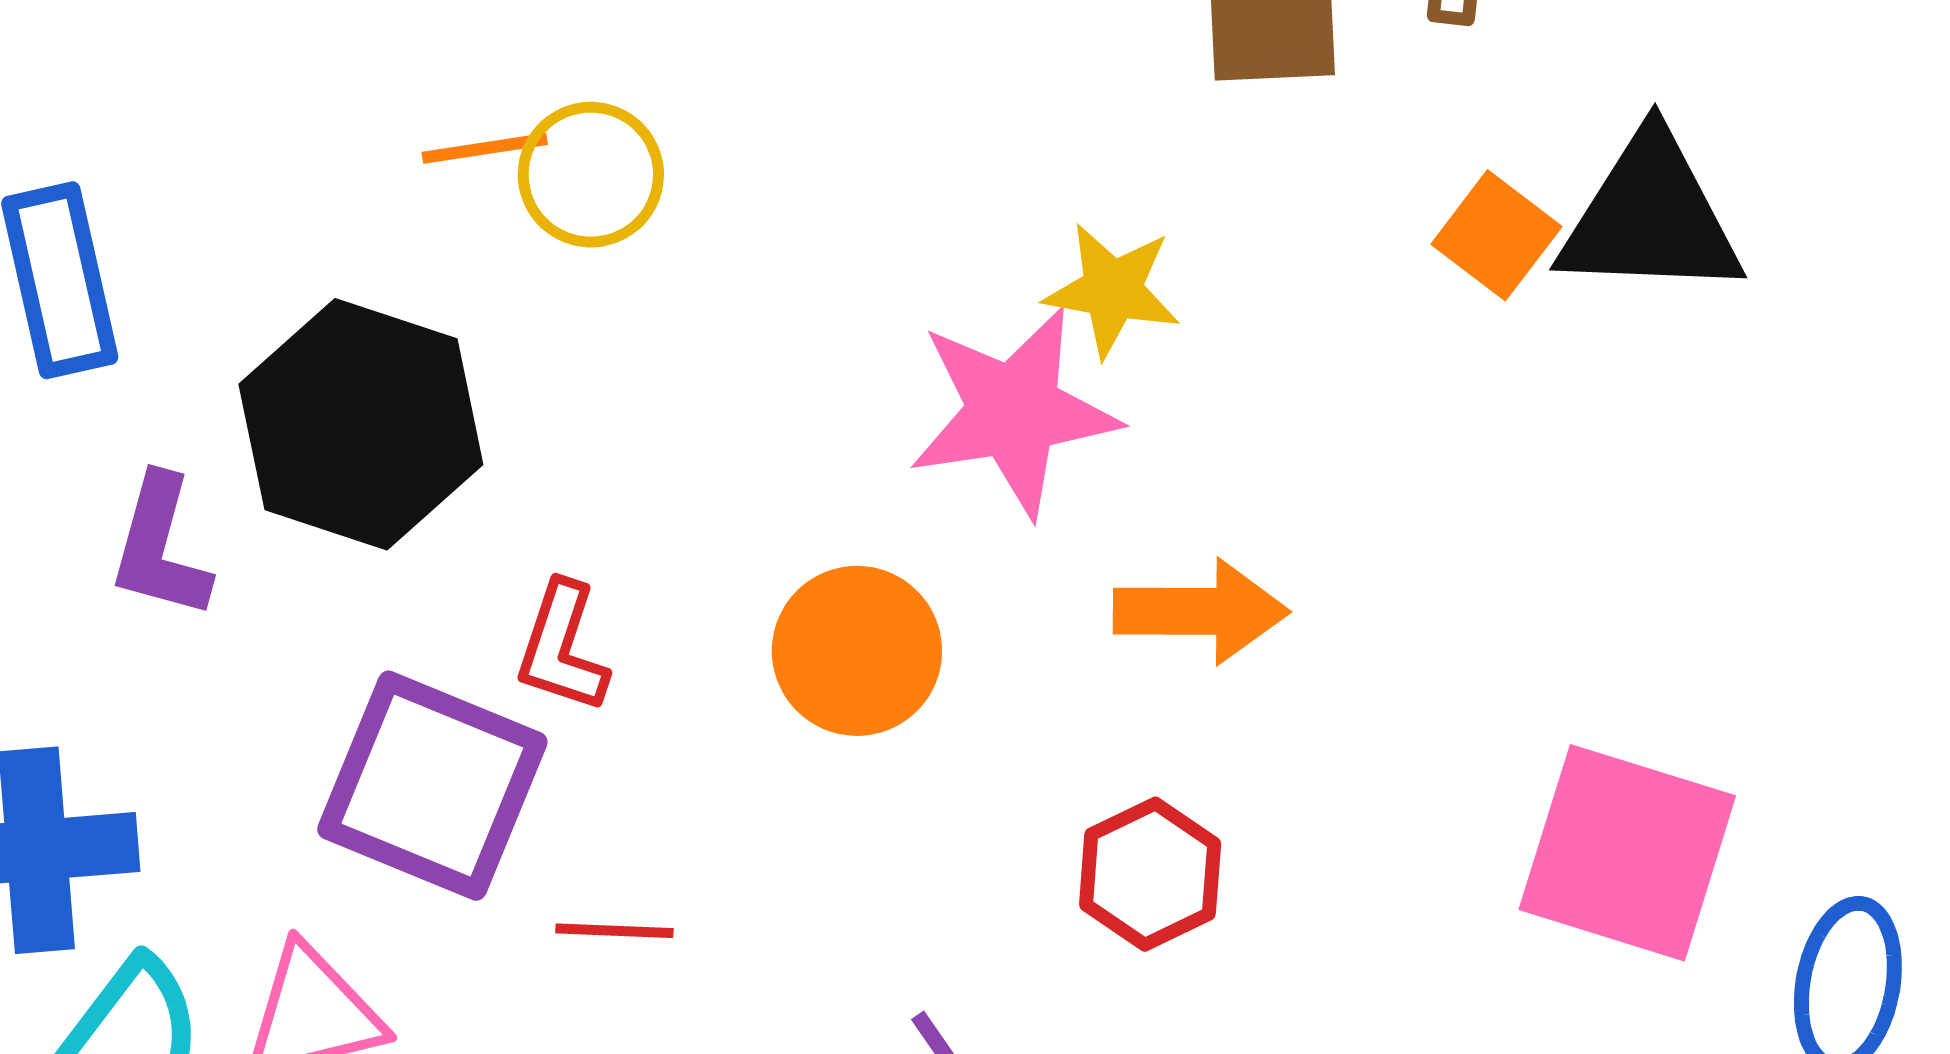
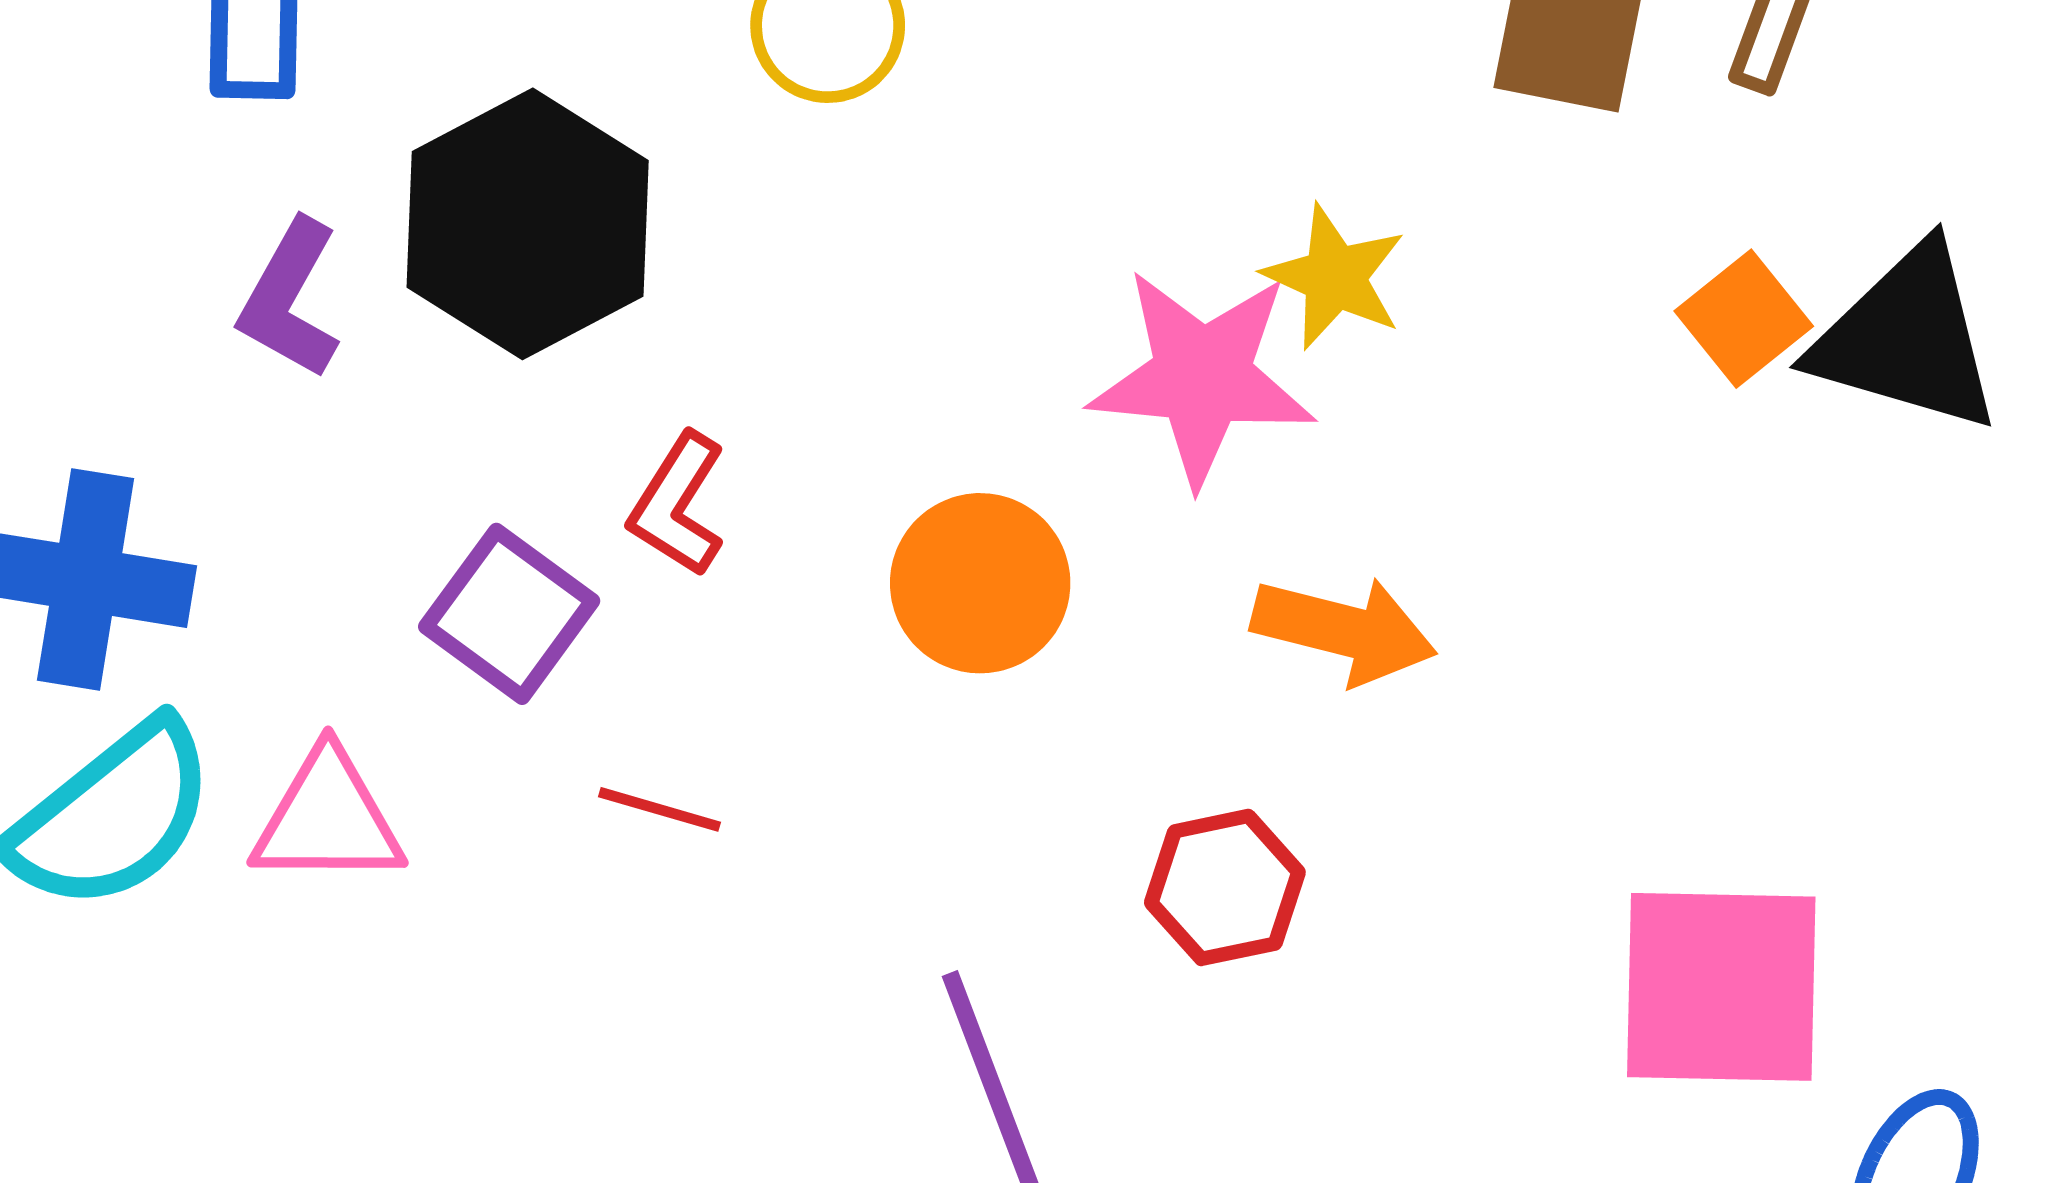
purple square: (432, 786) -> (509, 614), size x0.7
pink square: (1627, 853) -> (1721, 987), turned -30

